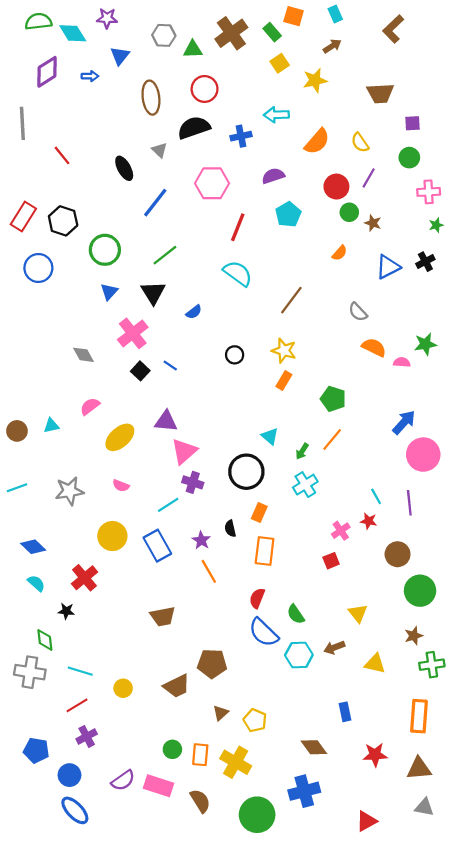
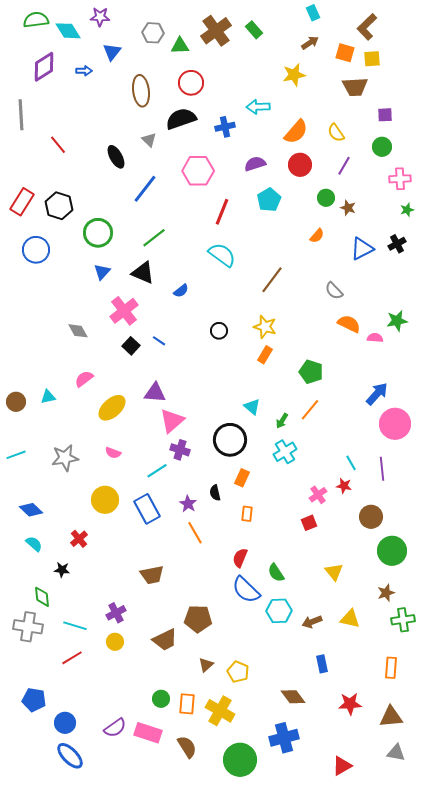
orange square: (294, 16) -> (345, 53), moved
yellow square: (280, 63) -> (372, 59), moved, turned 30
red circle: (336, 187) -> (300, 165), moved
black triangle: (153, 293) -> (143, 273), turned -35
orange rectangle: (265, 551) -> (247, 514), size x0.6
red cross: (84, 578) -> (79, 539), size x0.7
brown arrow: (334, 647) -> (312, 622), moved
orange rectangle: (419, 716) -> (391, 668), size x0.7
purple cross: (87, 736) -> (116, 613), moved

